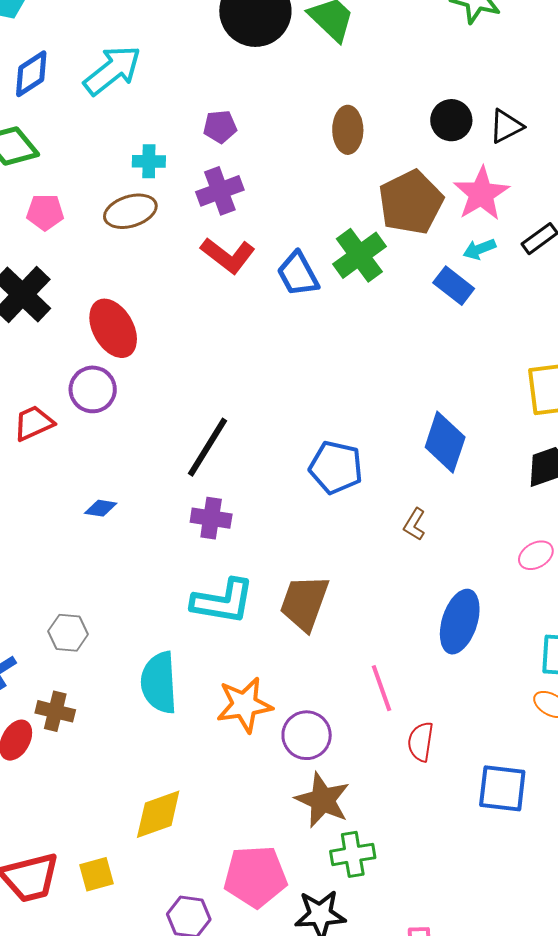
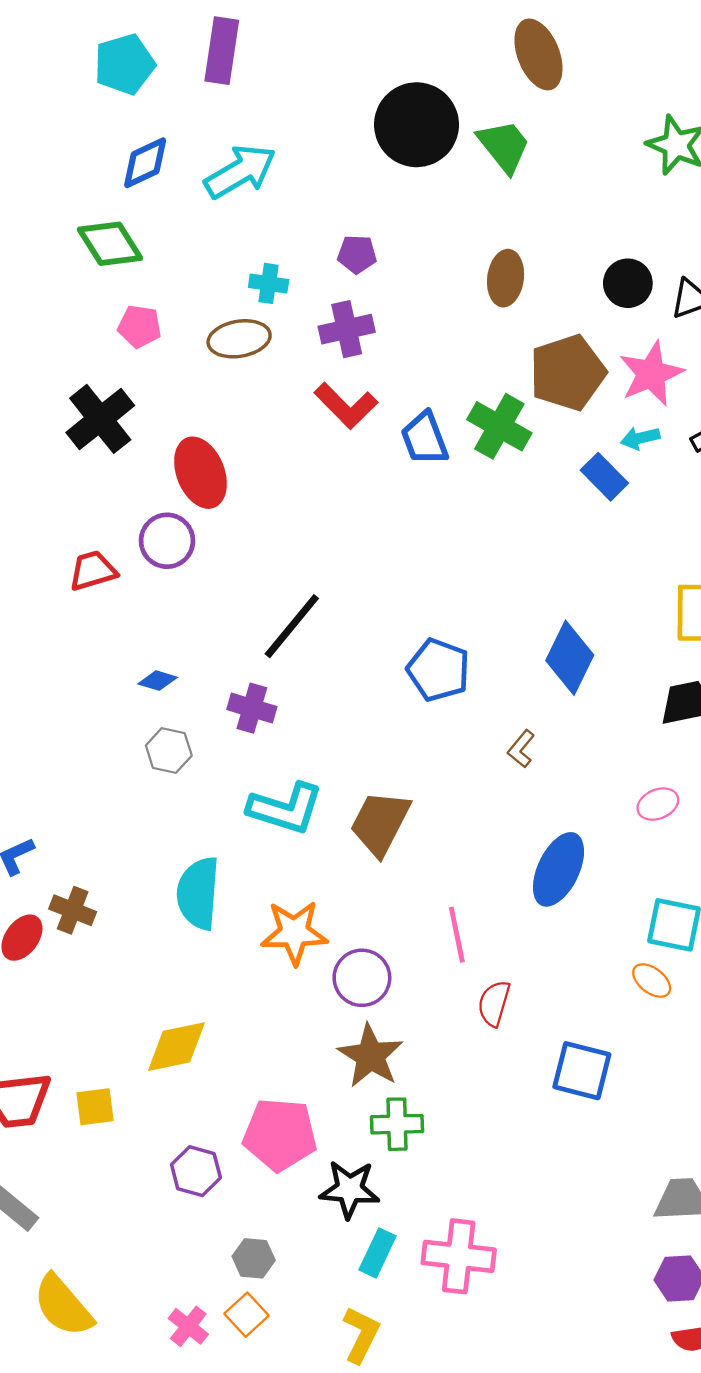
green cross: (359, 255) -> (499, 426), turned -32
purple cross: (211, 518) -> (252, 708), moved
gray hexagon: (68, 633) -> (169, 751), moved

